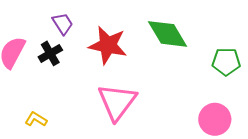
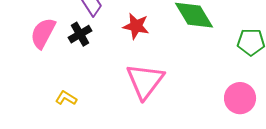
red star: (108, 45) -> (136, 26), size x0.7

